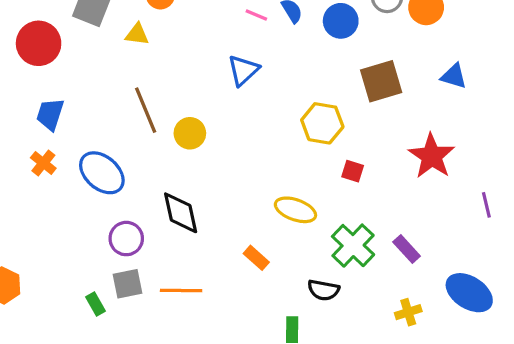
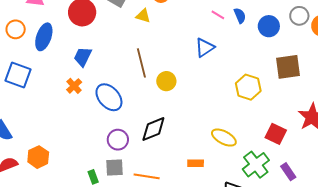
red square: (353, 171) -> (276, 134), moved, size x1.5
black diamond: (181, 213) -> (153, 129), turned 72
orange rectangle: (256, 258) -> (196, 163), turned -49

